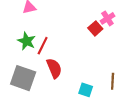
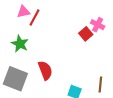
pink cross: (107, 18) -> (98, 25), turned -32
red line: (43, 46) -> (35, 18), moved

